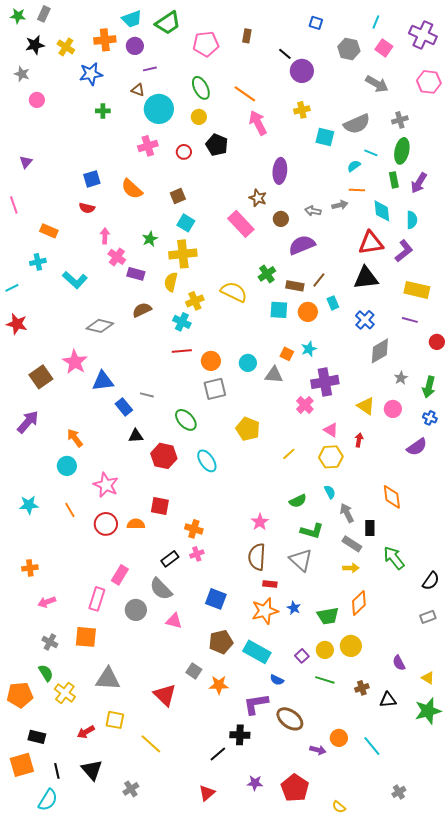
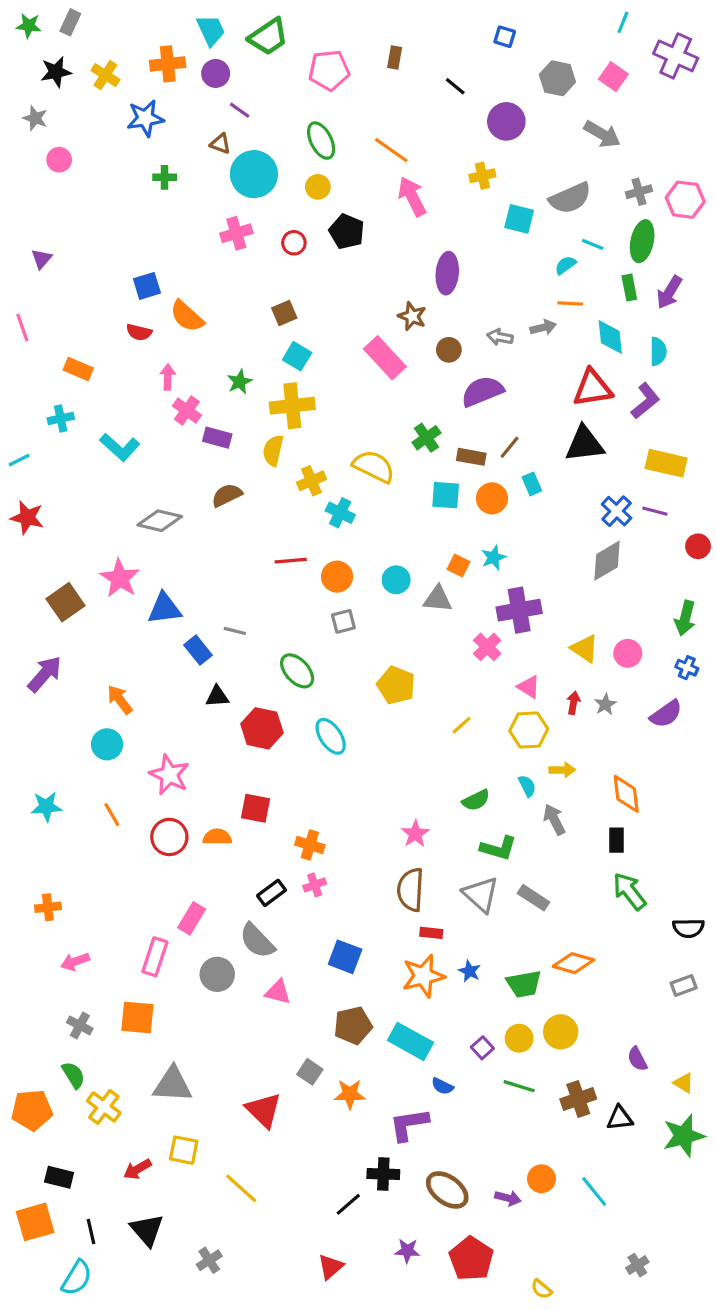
cyan trapezoid: (132, 19) -> (211, 30), turned -95
cyan line: (376, 22) -> (623, 22), moved
purple line: (150, 69) -> (240, 110), turned 48
purple circle: (302, 71) -> (506, 121), moved
pink hexagon: (429, 82) -> (685, 200), moved
orange semicircle: (132, 189) -> (187, 316), moved
blue cross: (365, 320) -> (617, 511), moved
cyan cross: (182, 322) -> (340, 513), moved
gray star: (401, 378) -> (605, 704), moved
gray square: (215, 389) -> (343, 621), size x0.7
black rectangle: (370, 528) -> (617, 840), moved
gray rectangle: (352, 544) -> (533, 898), moved
yellow arrow: (351, 568) -> (562, 770), moved
black semicircle: (431, 581) -> (688, 928), turned 54
orange diamond: (359, 603) -> (573, 963), turned 60
brown cross: (362, 688) -> (578, 1099), size x1.5
brown ellipse: (290, 719) -> (447, 1190), moved

